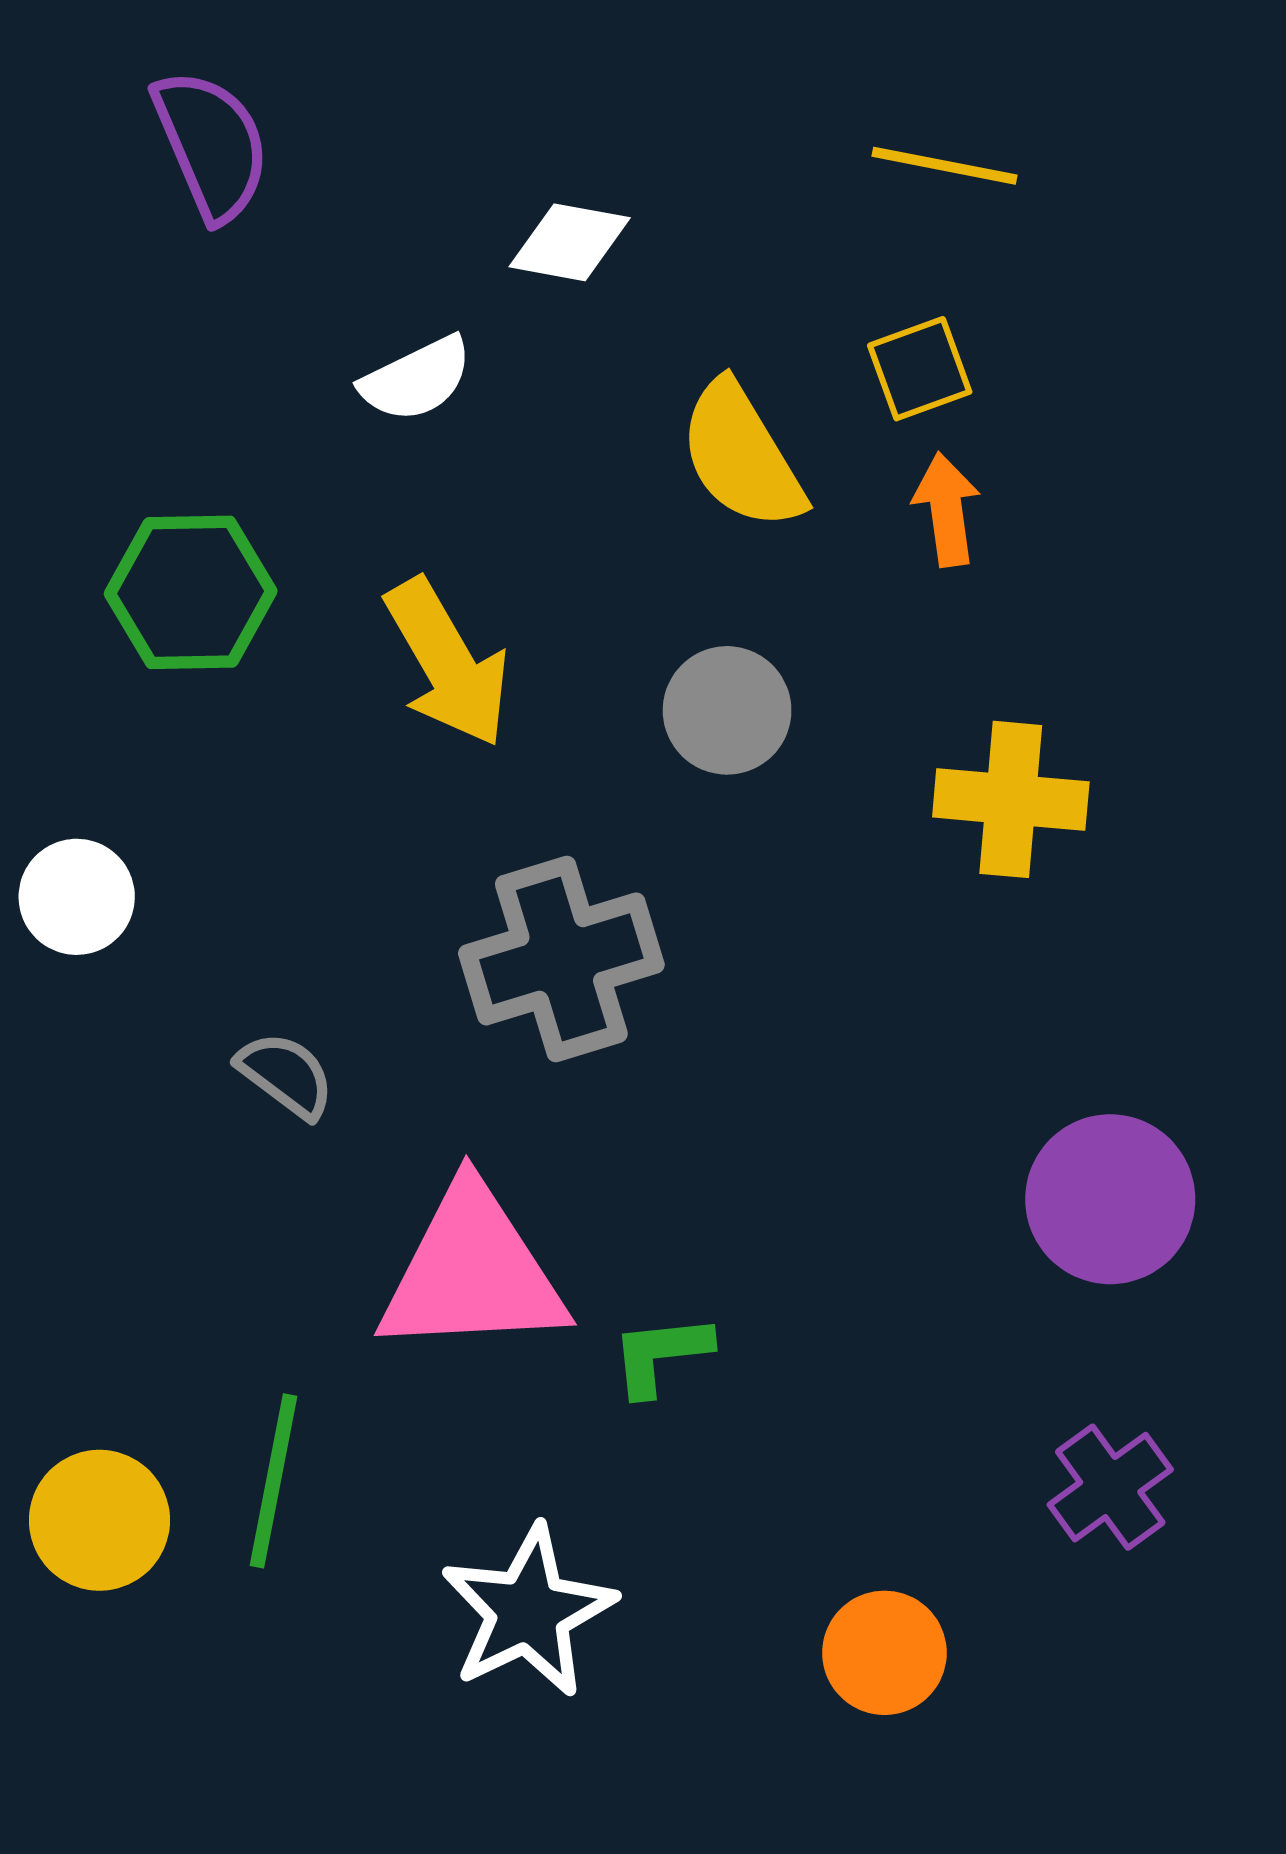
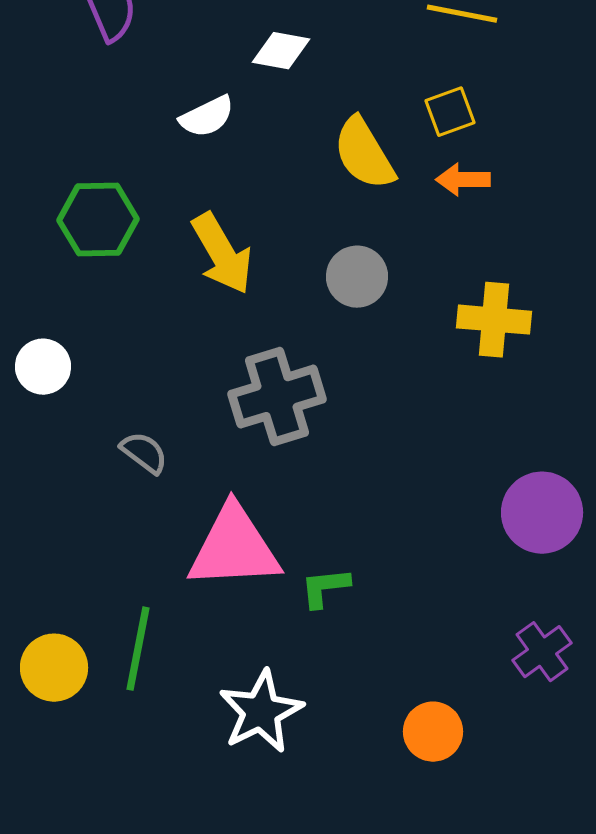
orange arrow: (947, 510) -> (463, 180), turned -82

